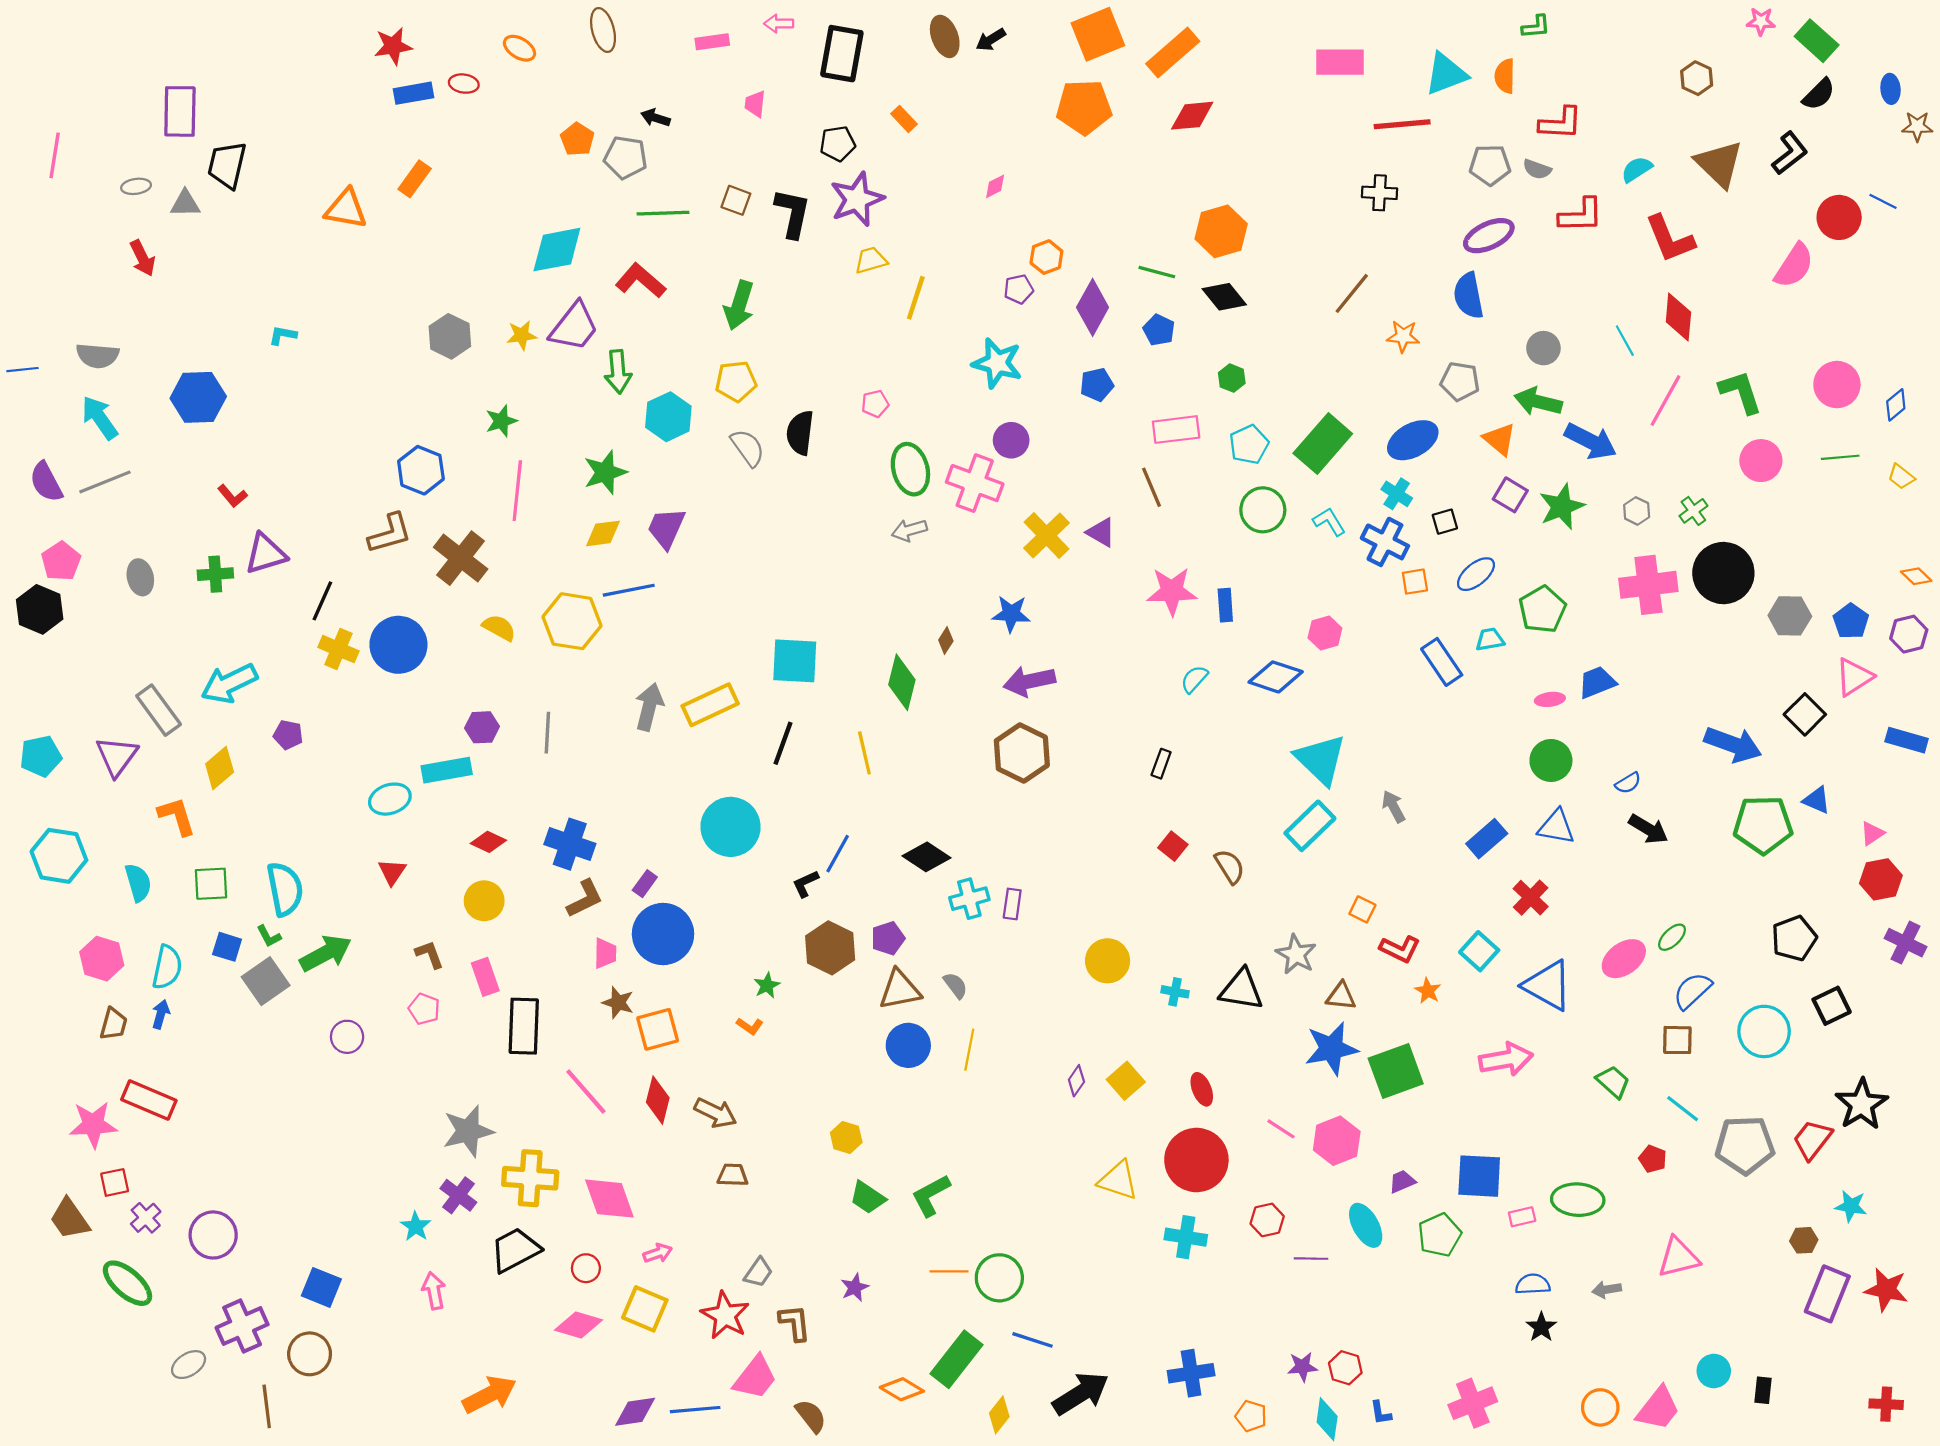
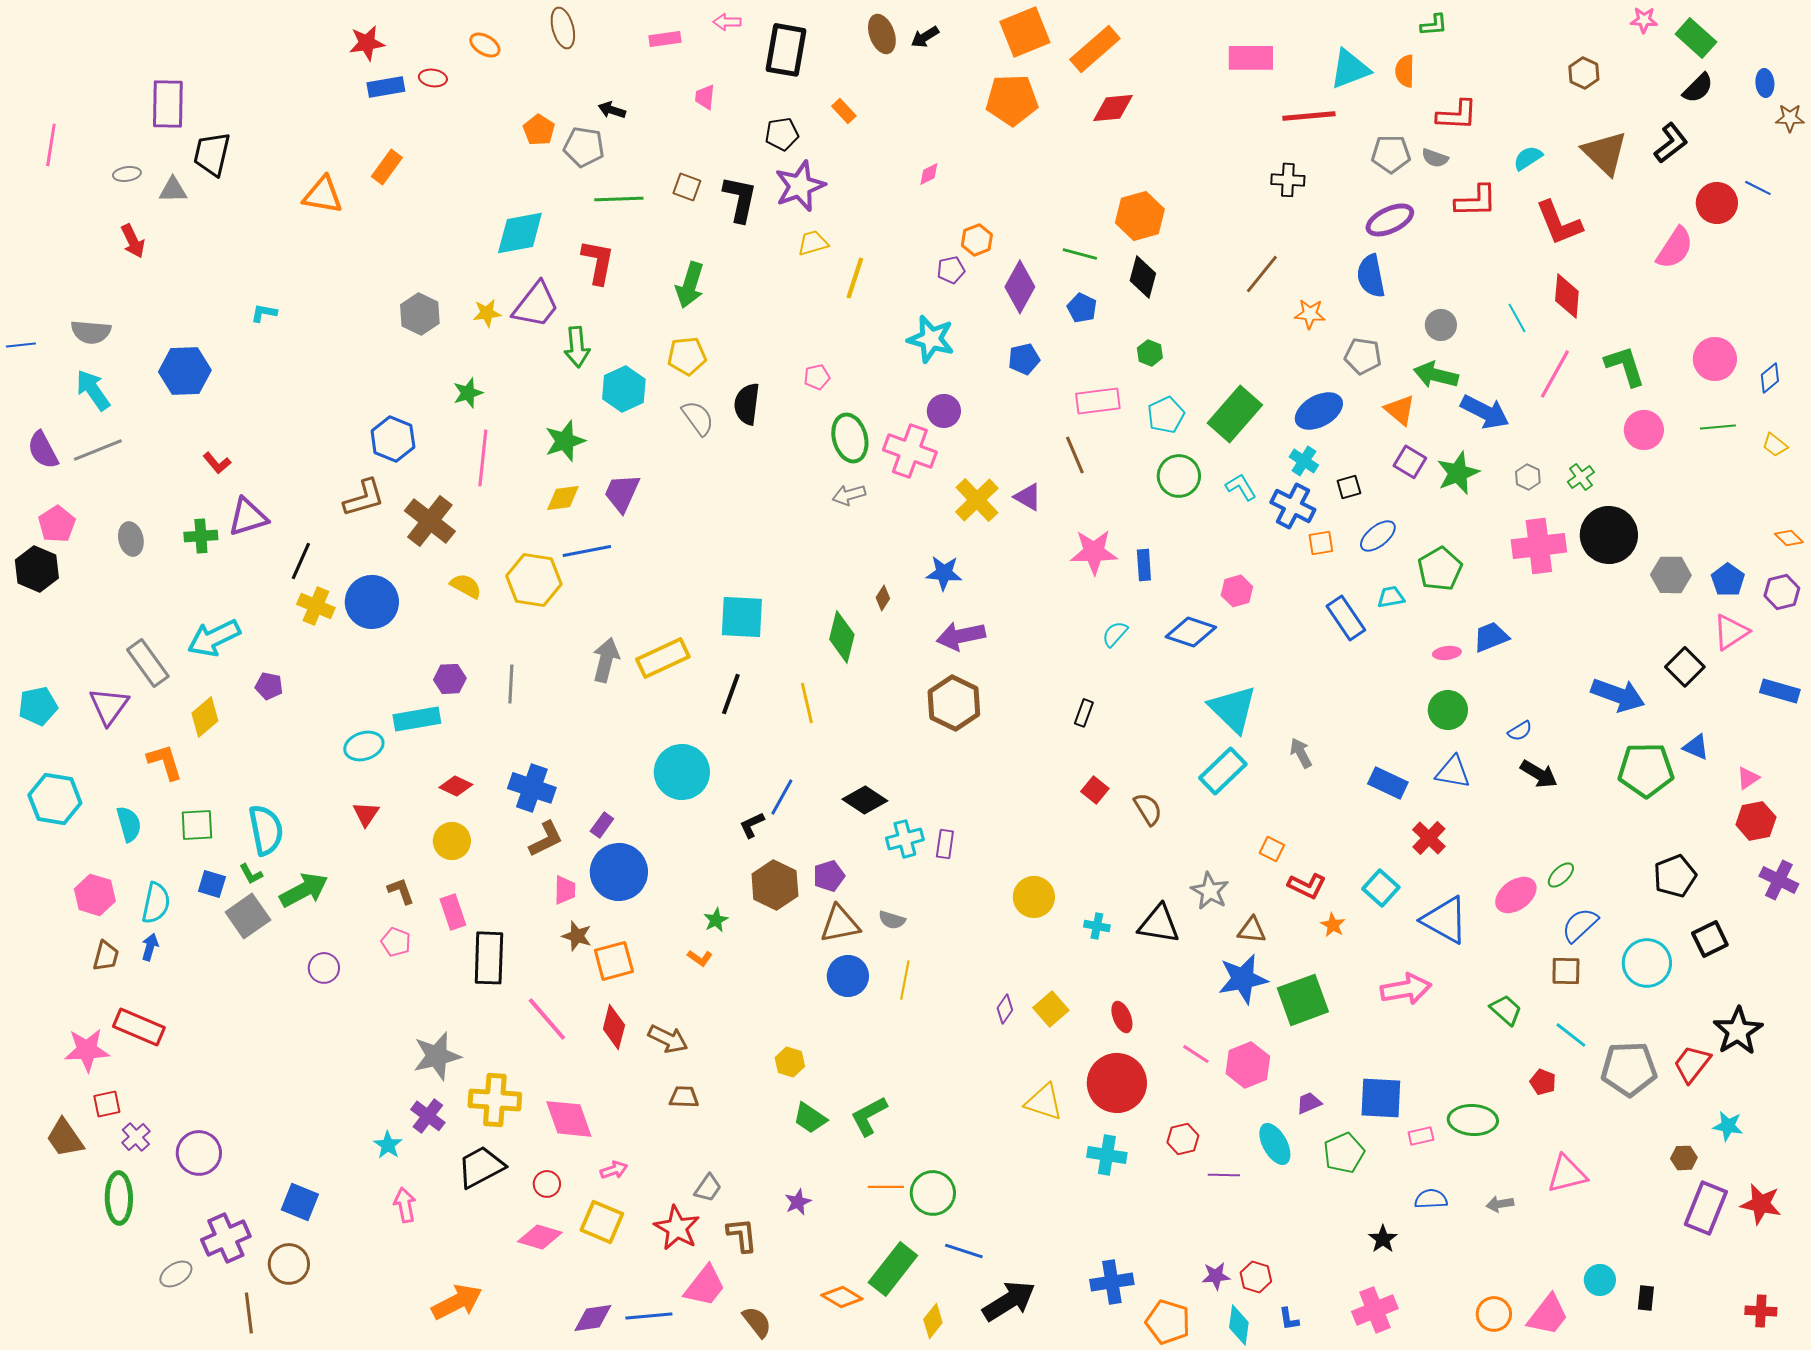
red L-shape: (641, 281) -> (598, 262), turned 60
black diamond: (1224, 297) -> (1143, 277), turned 54
blue rectangle: (1487, 839) -> (1388, 783), turned 66
gray semicircle: (955, 985) -> (892, 920), turned 144
green ellipse: (127, 1283) -> (119, 1198), turned 48
black star: (1541, 1327) -> (1383, 1239), moved
orange pentagon: (1251, 1416) -> (1168, 1322), size x1.5

